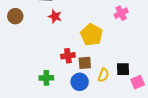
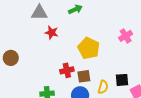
pink cross: (121, 13) -> (126, 36), moved
brown circle: (15, 16) -> (11, 58), moved

